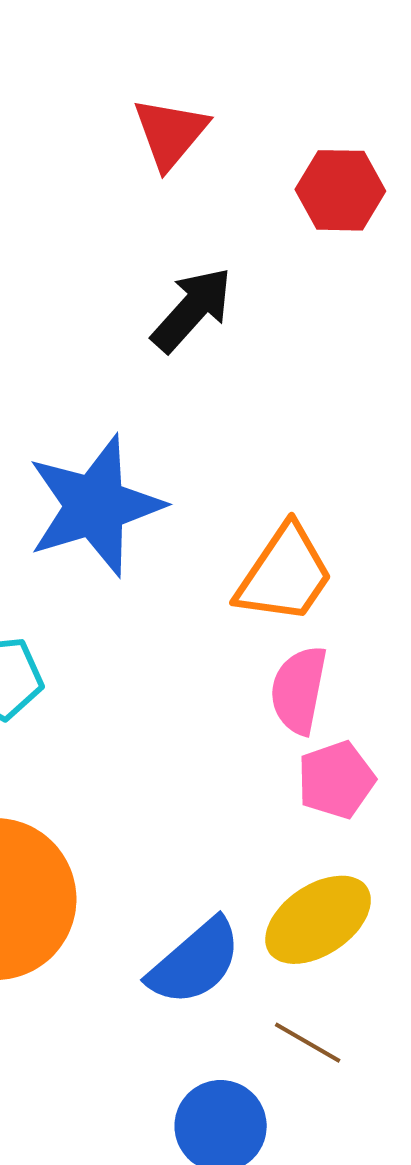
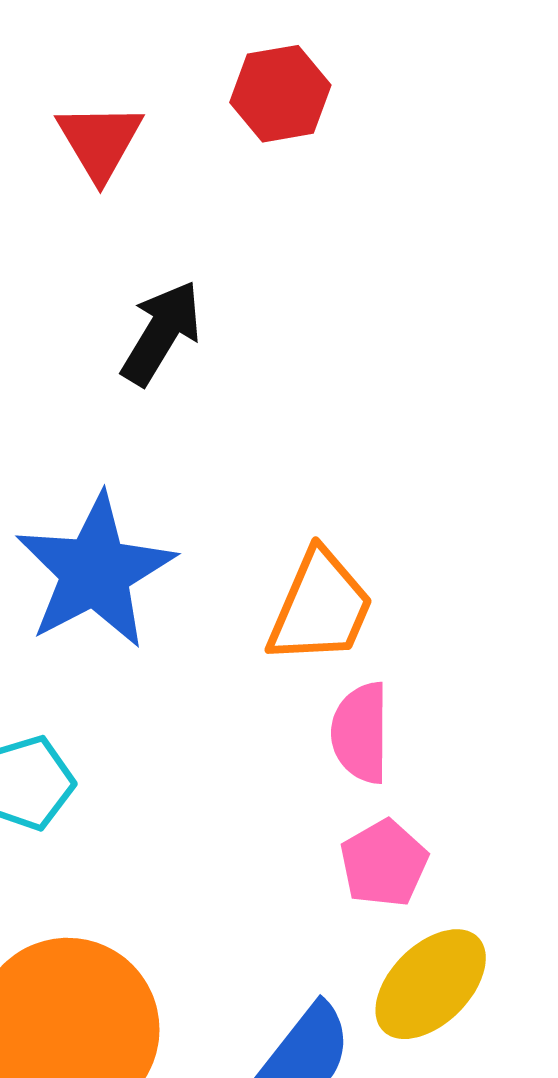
red hexagon: (340, 190) -> (280, 94), moved
pink pentagon: (336, 780) -> (384, 863), moved

